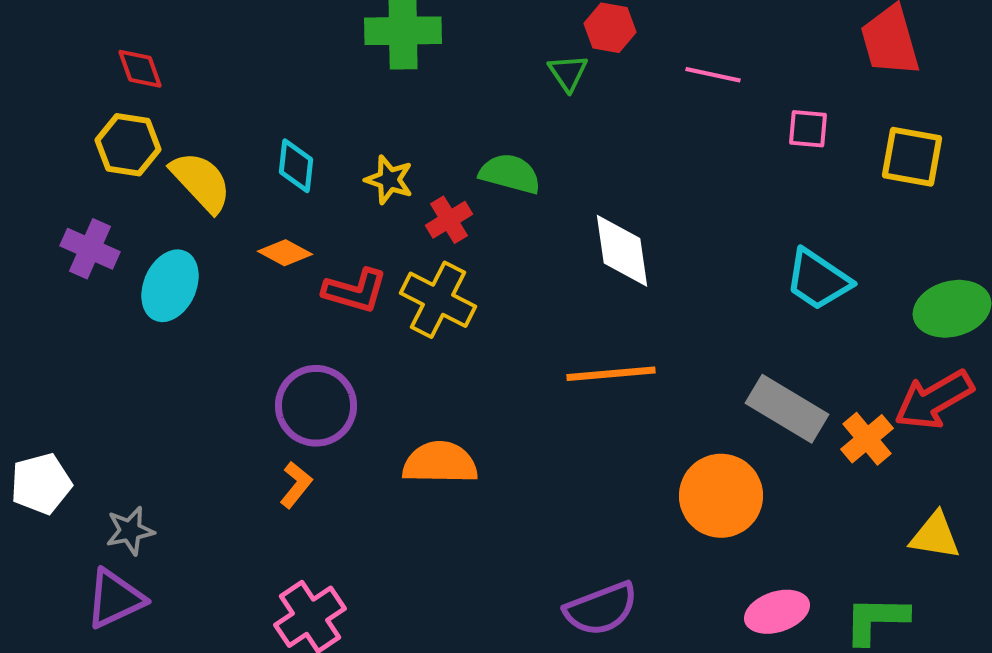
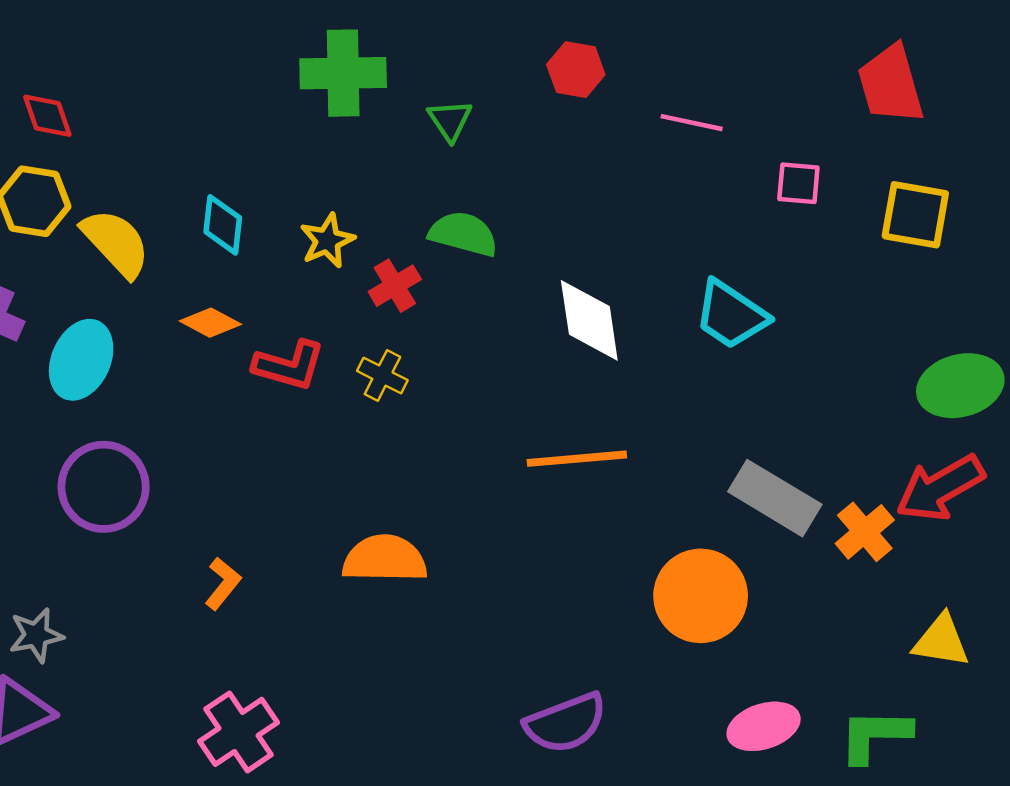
green triangle: (568, 73) -> (450, 120), moved
yellow star: (389, 180) -> (327, 241), turned 30
cyan trapezoid: (818, 280) -> (731, 315), moved
yellow cross: (438, 300) -> (382, 376), size x0.6
purple circle: (316, 406) -> (104, 487), moved

